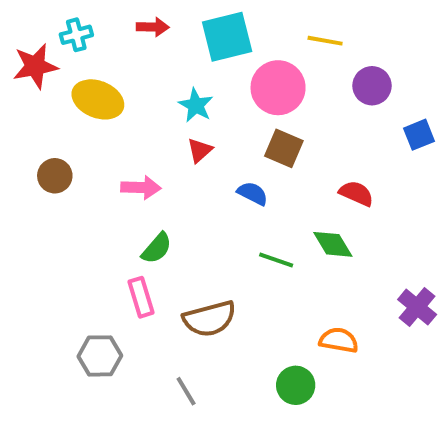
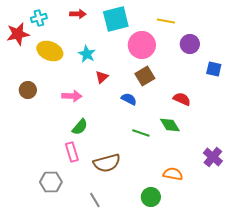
cyan star: (196, 105) -> (87, 54), moved
blue square: (419, 135) -> (214, 69), turned 35
brown square: (284, 148) -> (145, 76), turned 36

